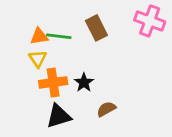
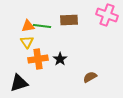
brown rectangle: (96, 28) -> (69, 20), turned -66
brown semicircle: (106, 109) -> (90, 77), moved
black triangle: (59, 116) -> (19, 83), moved

